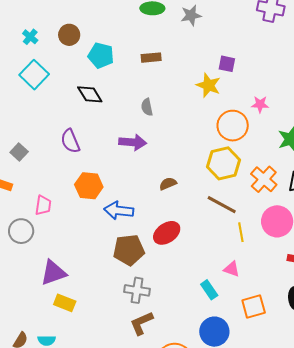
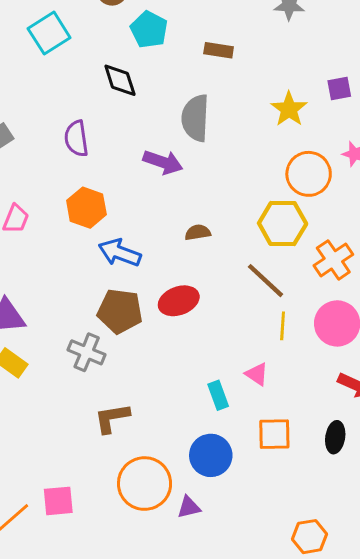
purple square: (227, 64) -> (339, 88), moved, turned -36
gray semicircle: (147, 107) -> (195, 118), size x1.8
gray cross: (137, 290) -> (87, 352), moved

